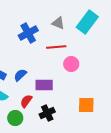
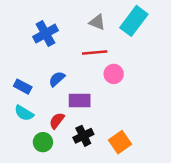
blue cross: (28, 33) -> (45, 34), moved
blue semicircle: (20, 75) -> (57, 79), moved
orange square: (86, 105) -> (120, 142), moved, turned -36

